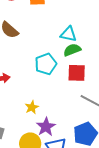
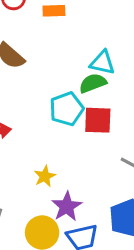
green semicircle: (72, 50) -> (93, 83), moved
red square: (77, 73) -> (98, 120), moved

